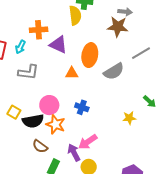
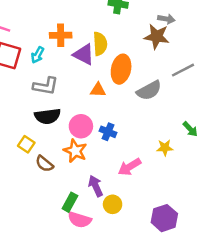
yellow semicircle: (75, 15) -> (100, 44), moved
pink circle: (49, 105) -> (81, 126), moved
yellow square: (14, 112) -> (26, 144), moved
black semicircle: (33, 121) -> (48, 116), moved
pink arrow: (88, 142) -> (130, 167), moved
brown semicircle: (40, 146) -> (44, 164), moved

